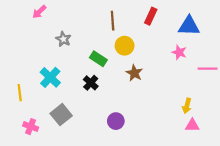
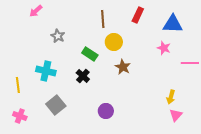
cyan cross: (50, 77) -> (46, 71), turned -30
pink triangle: (192, 125) -> (176, 115), turned -48
pink cross: (31, 127) -> (20, 116), moved

